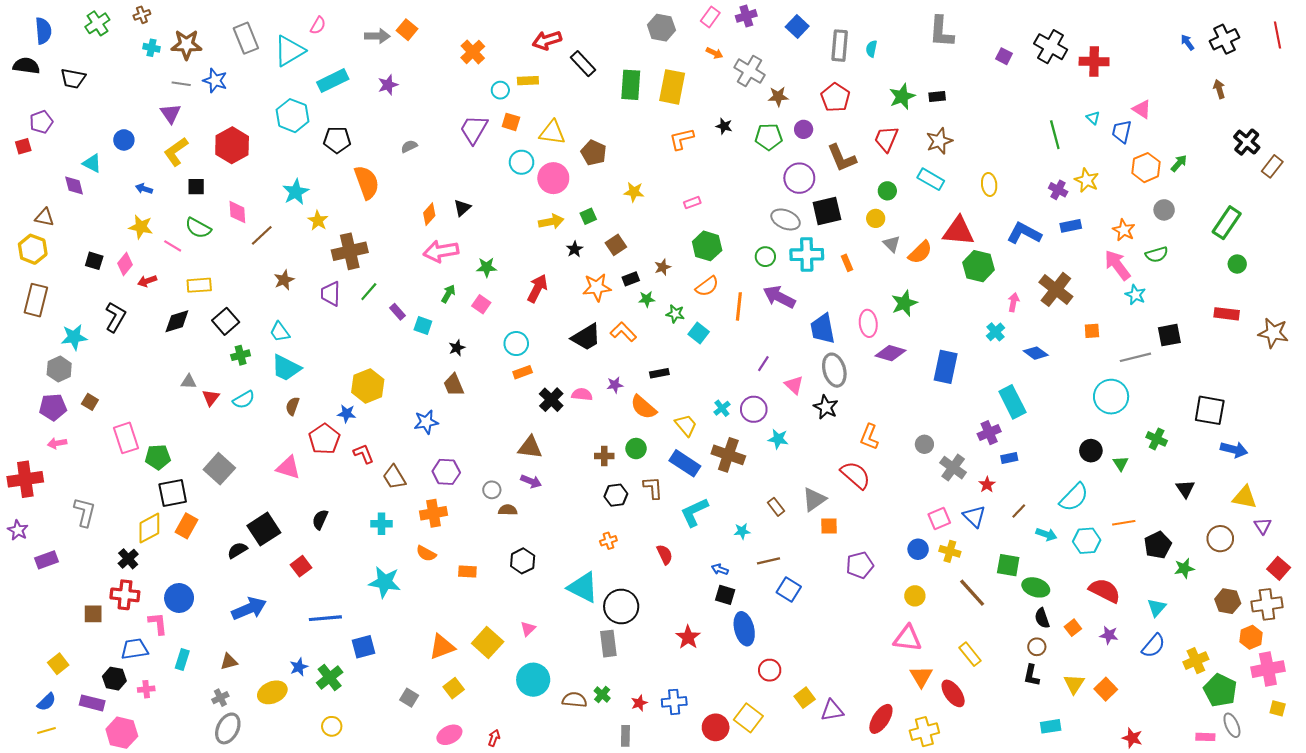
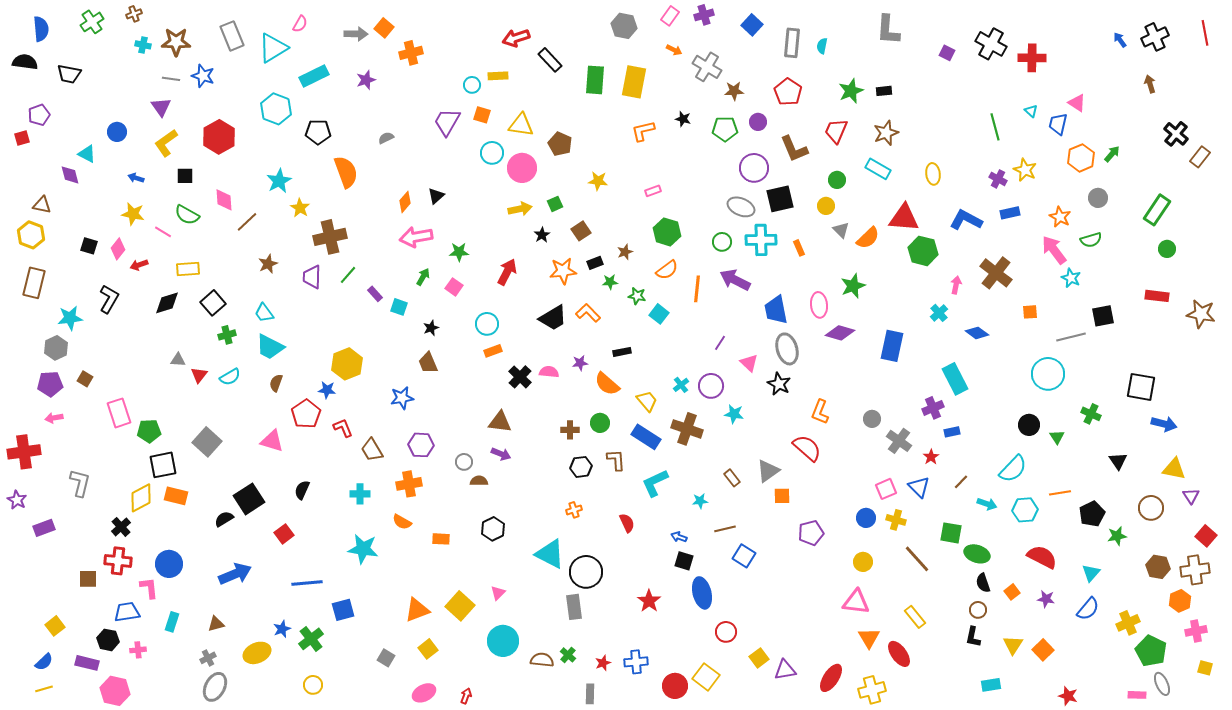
orange cross: (473, 52) -> (411, 53), moved, turned 30
orange rectangle: (186, 526) -> (176, 496), turned 75
pink cross: (1268, 669) -> (1196, 631), size x0.7

